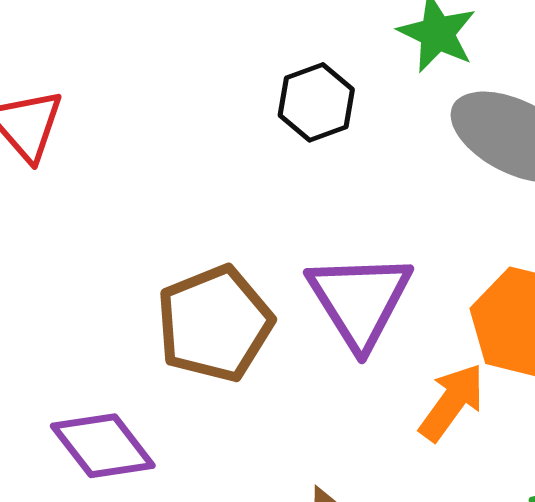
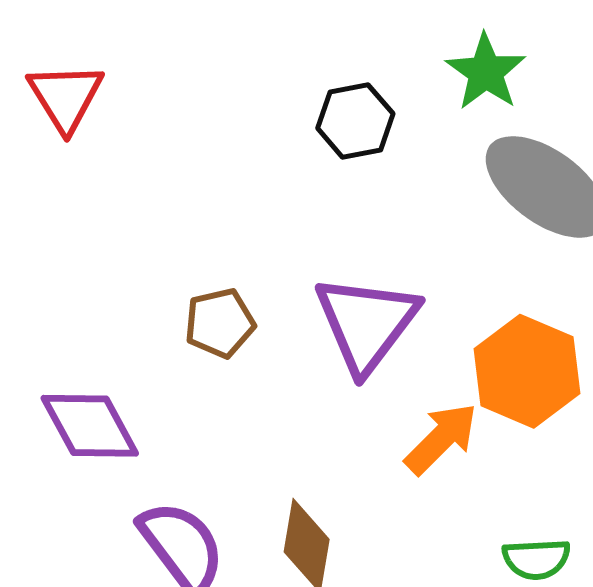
brown pentagon: (215, 324) -> (220, 323), size x0.6

